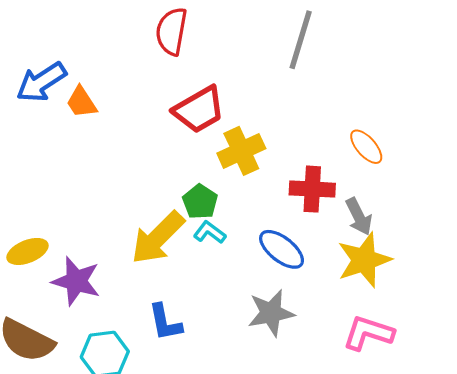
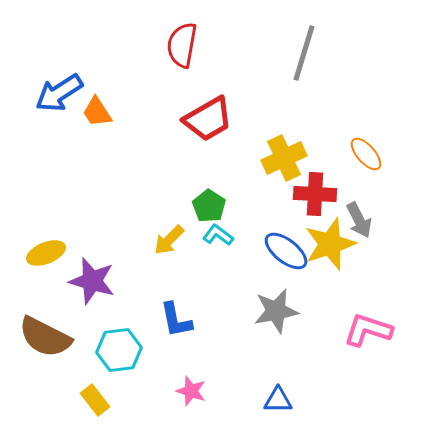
yellow cross: (241, 151) -> (284, 158), moved
yellow arrow: (158, 238) -> (169, 240), size x0.6
yellow star: (364, 260) -> (330, 244), moved

